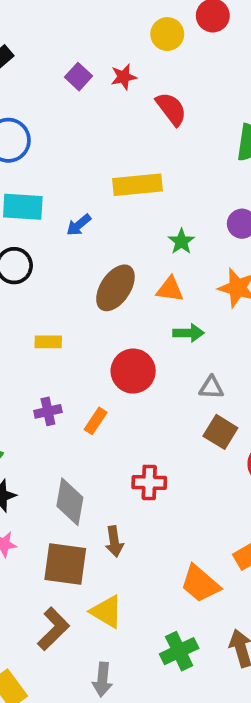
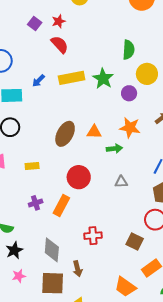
red semicircle: (171, 109) -> (60, 44), moved
blue arrow: (79, 225) -> (39, 81), moved
green star: (181, 241) -> (103, 78), moved, size x1.5
green arrow: (188, 333) -> (114, 149), moved
orange rectangle: (96, 421) -> (61, 206), size x1.5
brown square: (220, 432) -> (135, 242), moved

